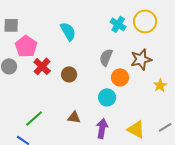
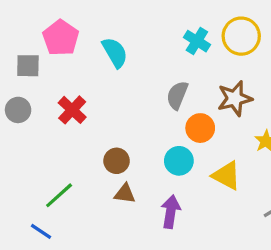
gray square: (11, 25) -> (28, 66), moved
pink pentagon: (26, 46) -> (61, 38), moved
brown circle: (69, 74) -> (117, 161), moved
yellow triangle: (136, 129) -> (226, 176), moved

